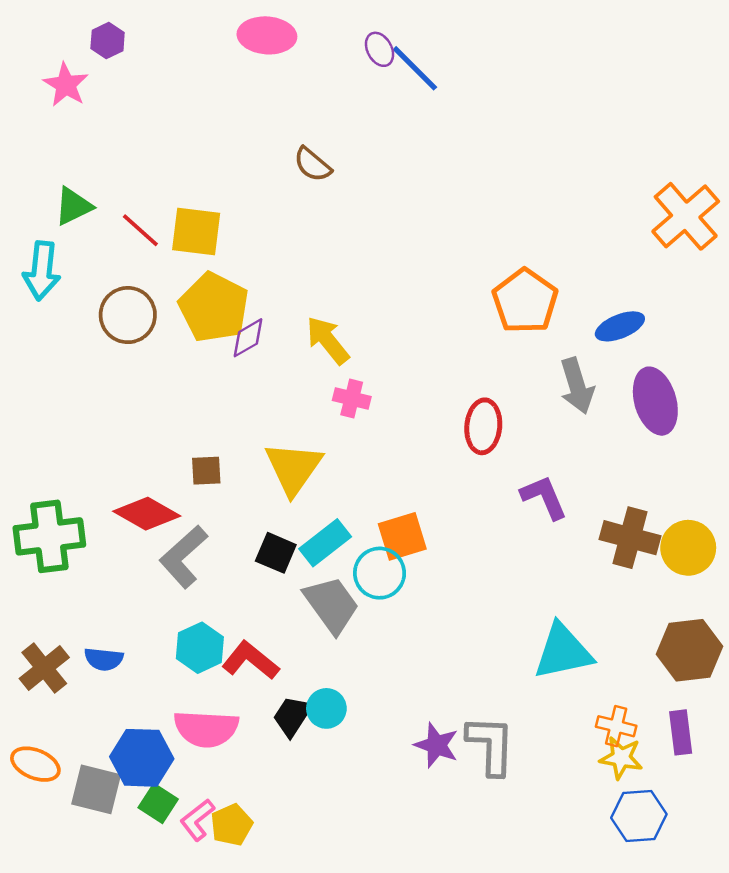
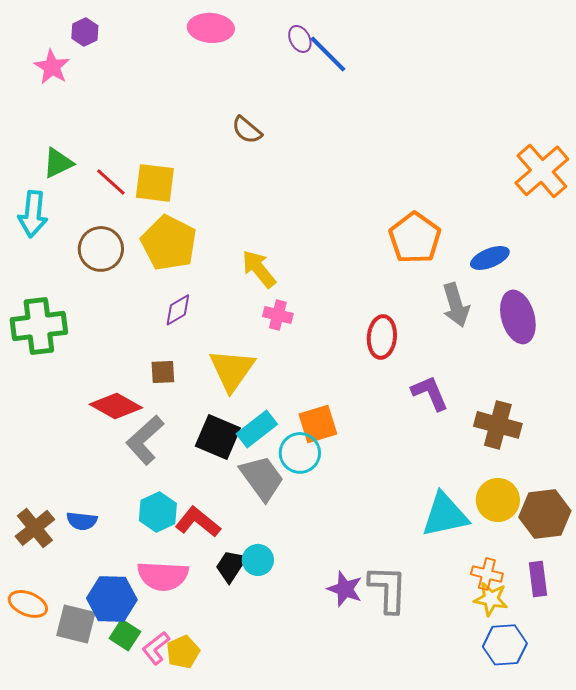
purple diamond: (248, 338) -> (178, 310), moved
green cross: (49, 536) -> (39, 326), moved
yellow circle: (688, 548) -> (498, 500), moved
black square: (276, 553) -> (218, 437), size x1.4

